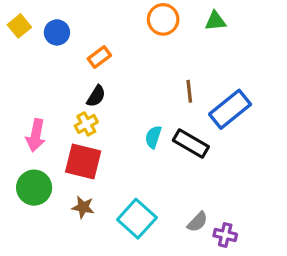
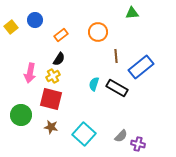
orange circle: (163, 19) -> (98, 32), moved
yellow square: (19, 26) -> (11, 27), moved
pink arrow: (36, 135) -> (30, 73), moved

